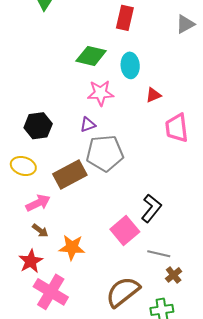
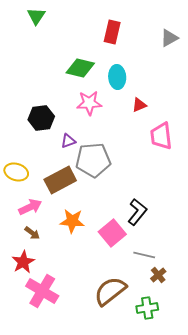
purple triangle: (88, 125) -> (68, 141), moved
black hexagon: (38, 126) -> (41, 118), moved
orange star: (72, 247) -> (72, 221), moved

